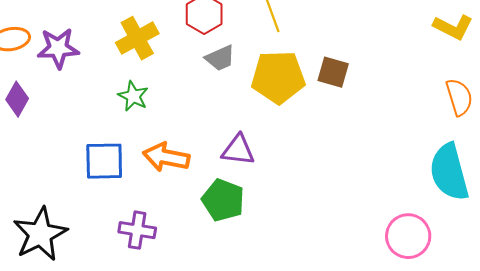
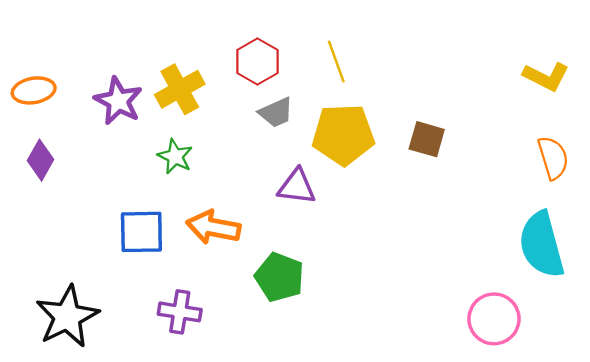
purple star: (58, 48) -> (118, 101), moved, turned 30
brown square: (333, 72) -> (427, 139), moved
purple triangle: (238, 150) -> (297, 187), moved

